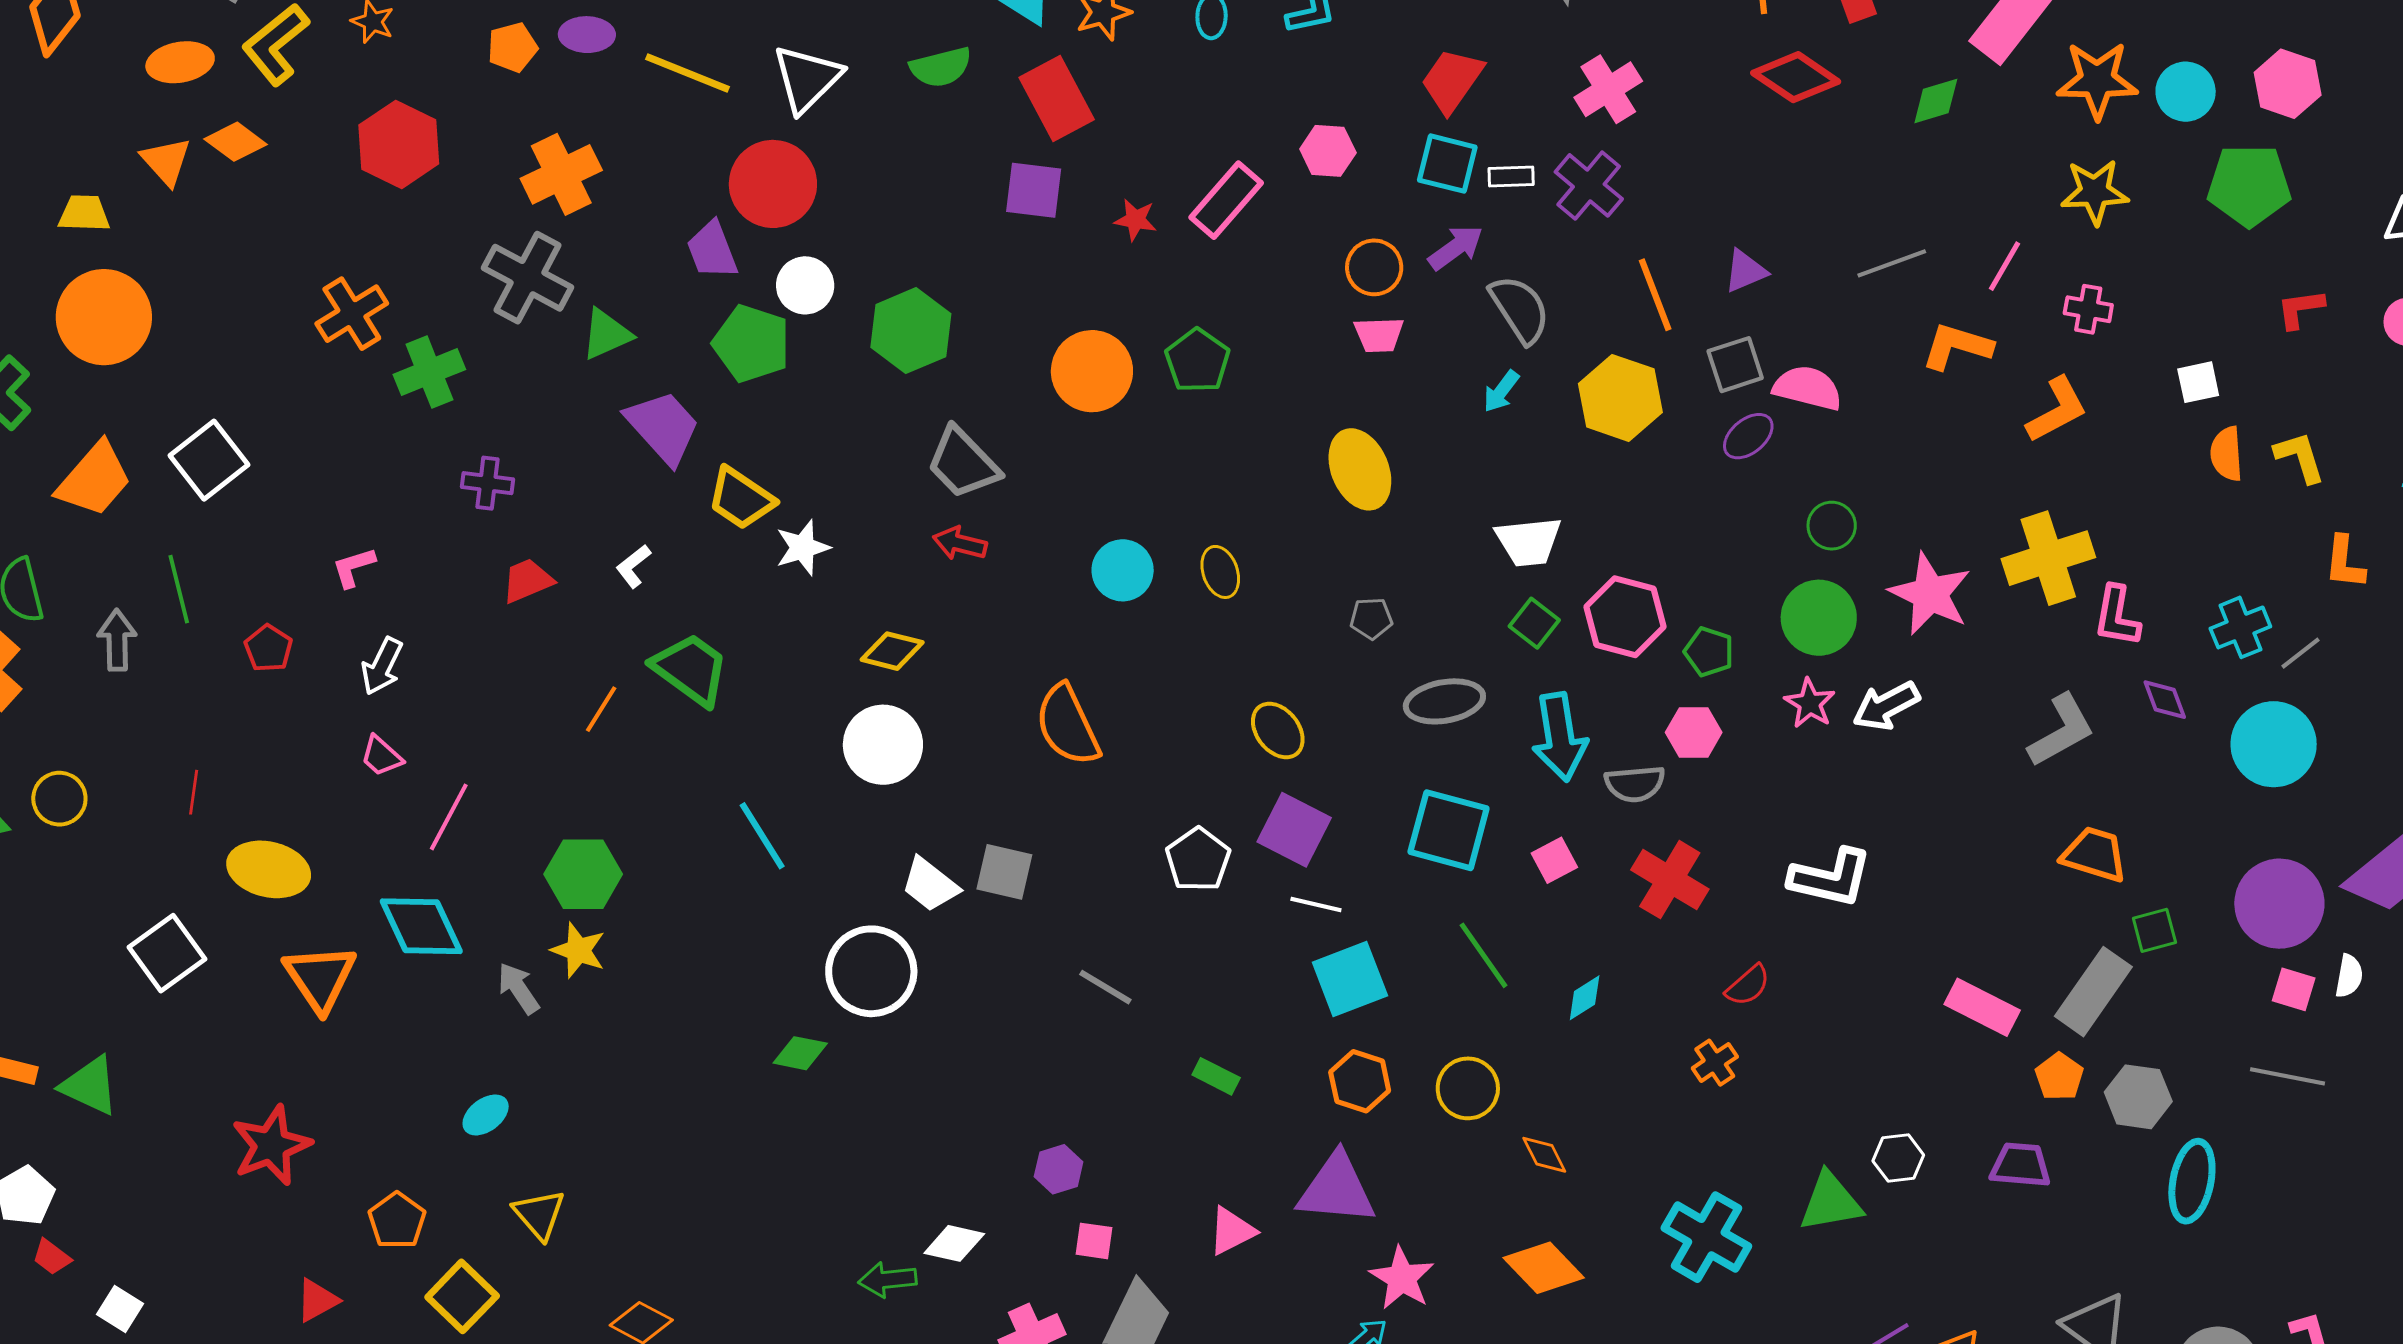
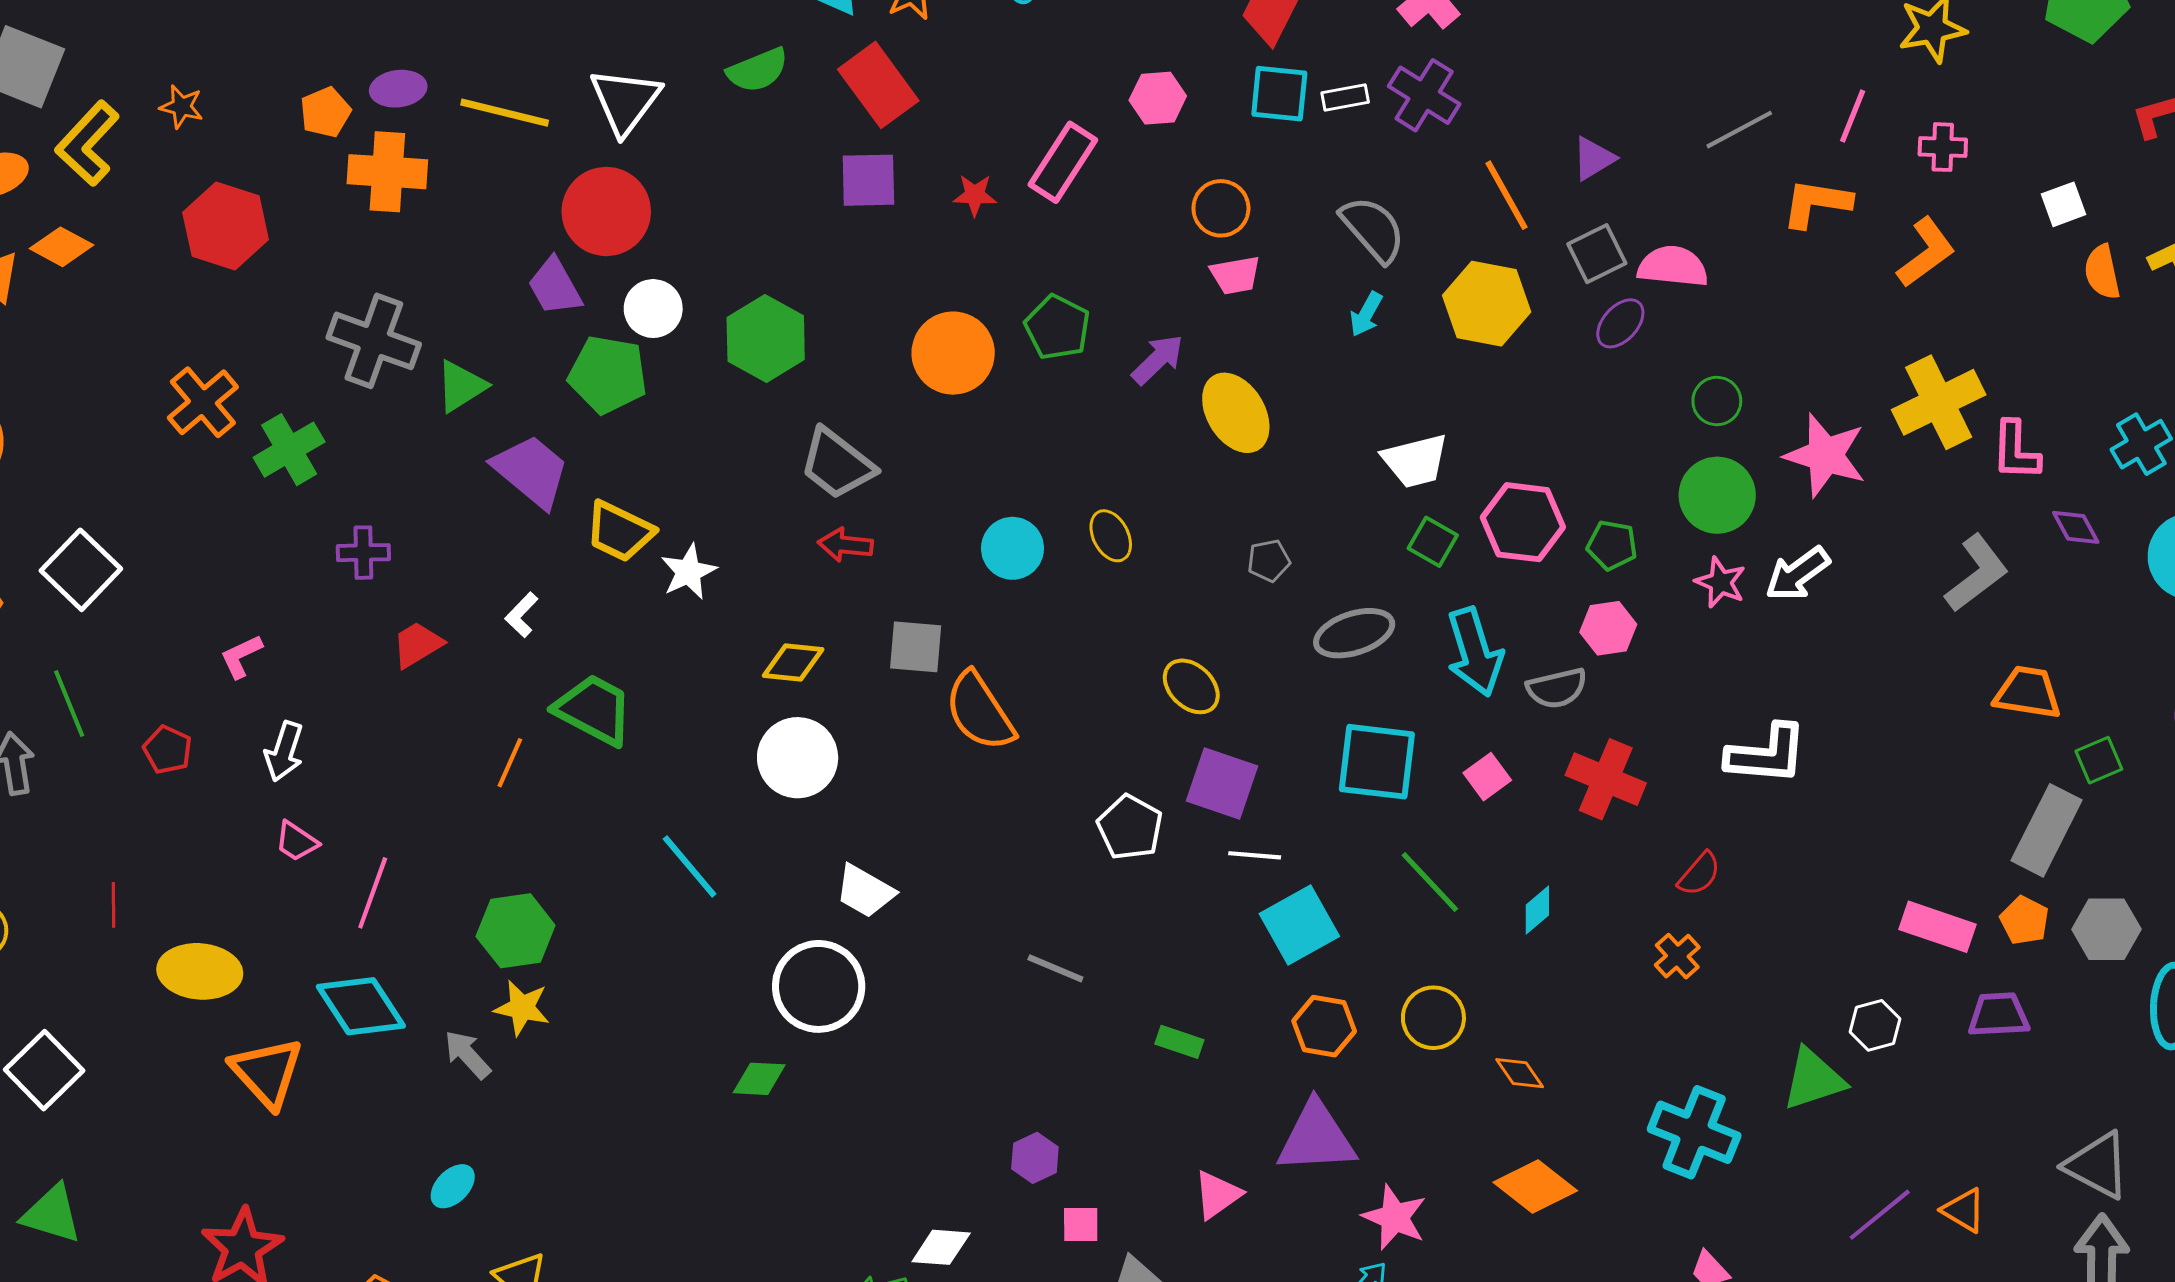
orange cross: (561, 174) -> (387, 172), moved, turned 38
purple arrow: (1456, 248) -> (1158, 359), moved
gray square: (1004, 872) -> (916, 647), moved
white square: (167, 953) -> (44, 1070), moved
pink rectangle: (1982, 1007) -> (1937, 927), moved

